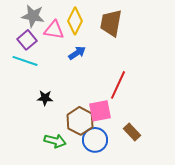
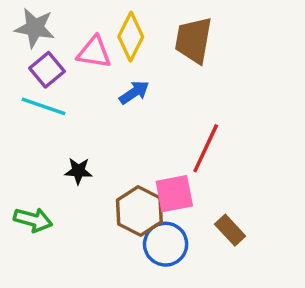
gray star: (33, 16) -> (35, 28), moved
green arrow: (55, 141) -> (33, 220), moved

